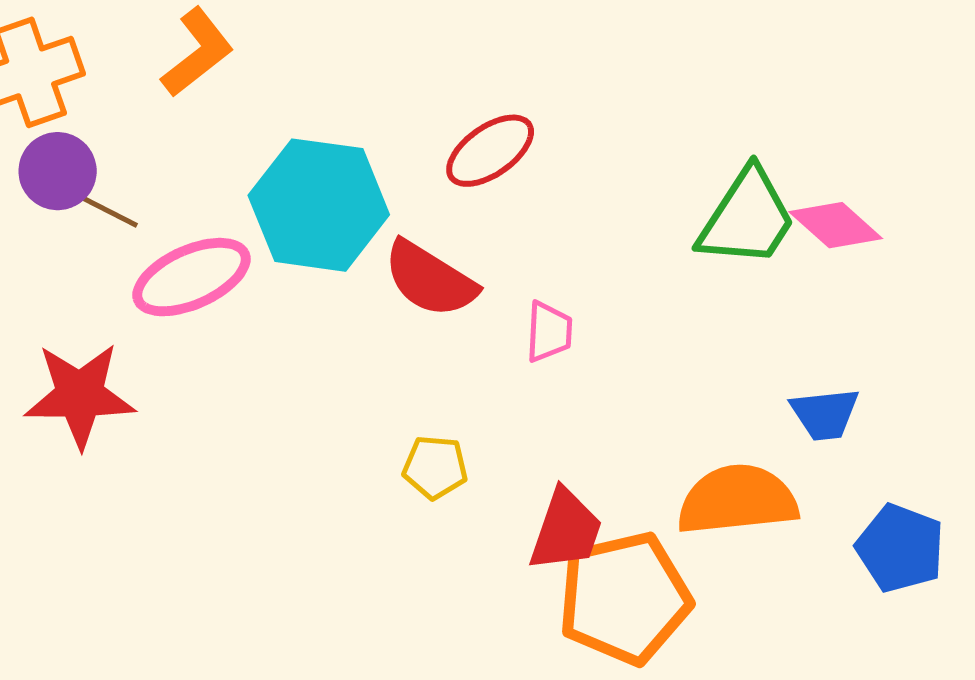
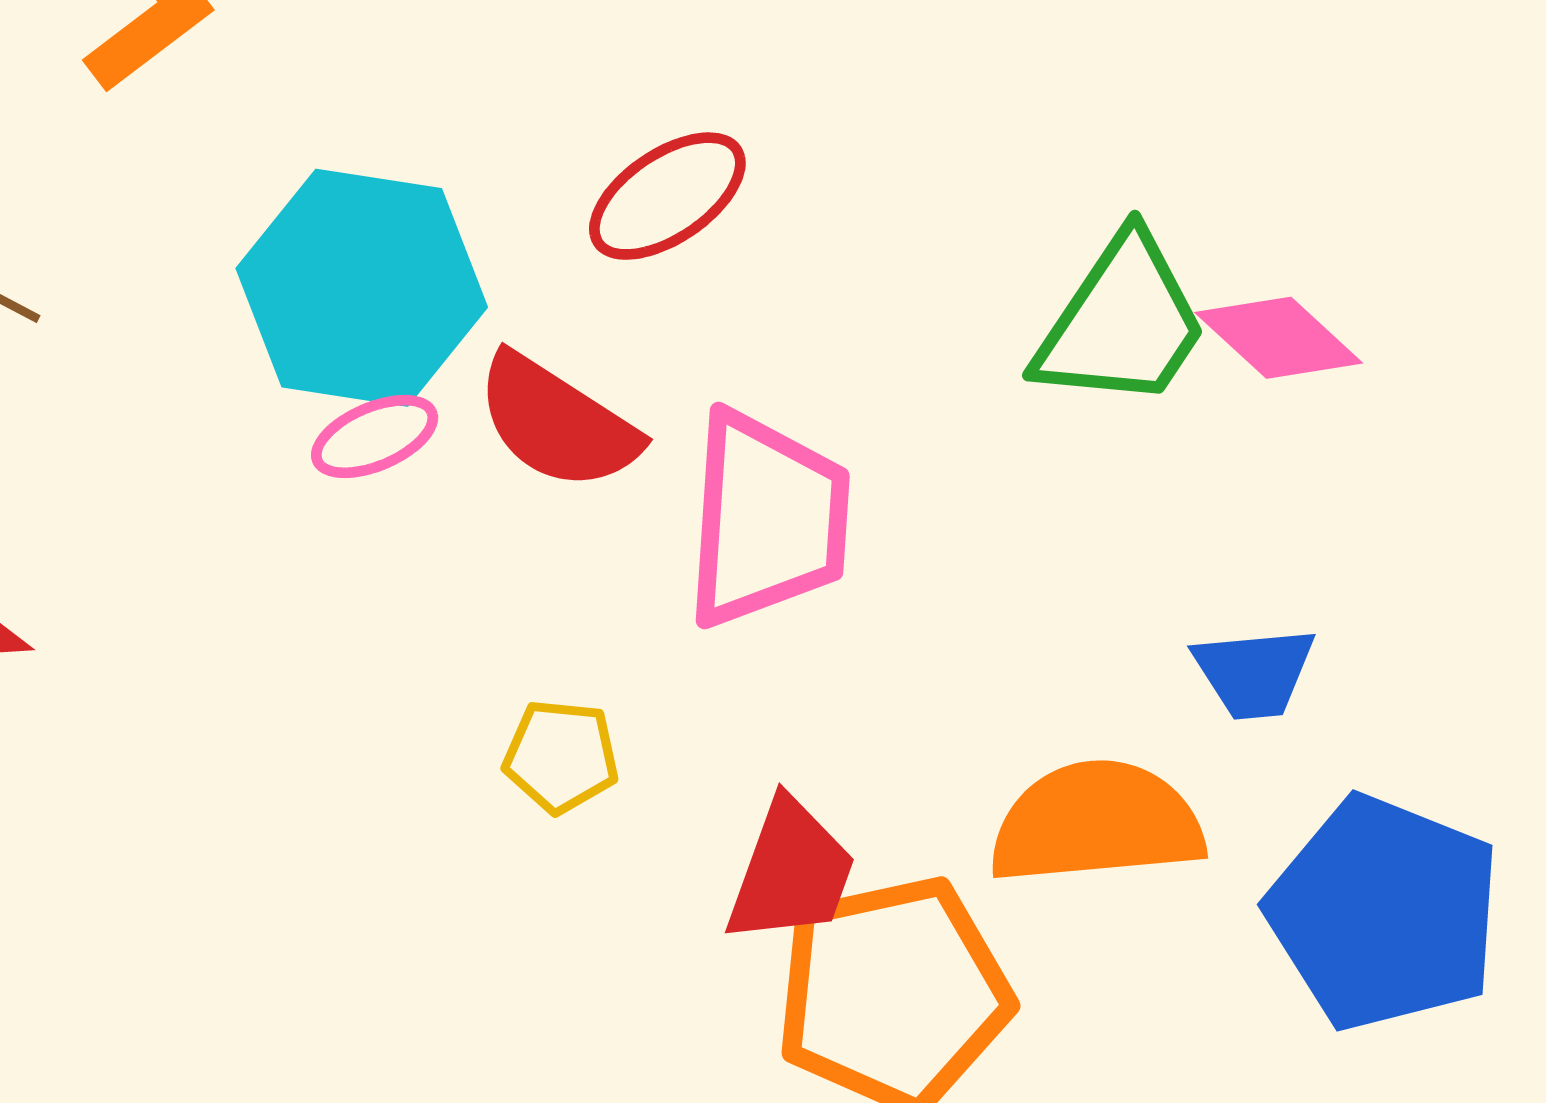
pink ellipse: (191, 277) -> (375, 436), moved, size x0.6
pink trapezoid: (549, 332) -> (767, 519), size x2.0
blue pentagon: (900, 548) -> (1384, 913), size x1.5

